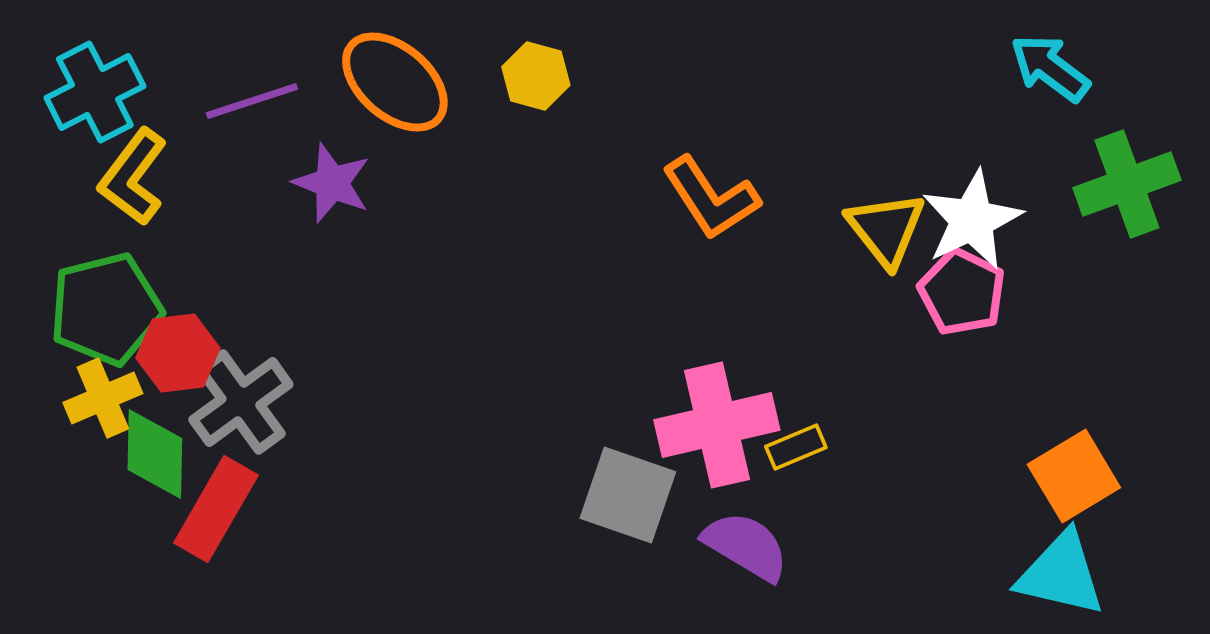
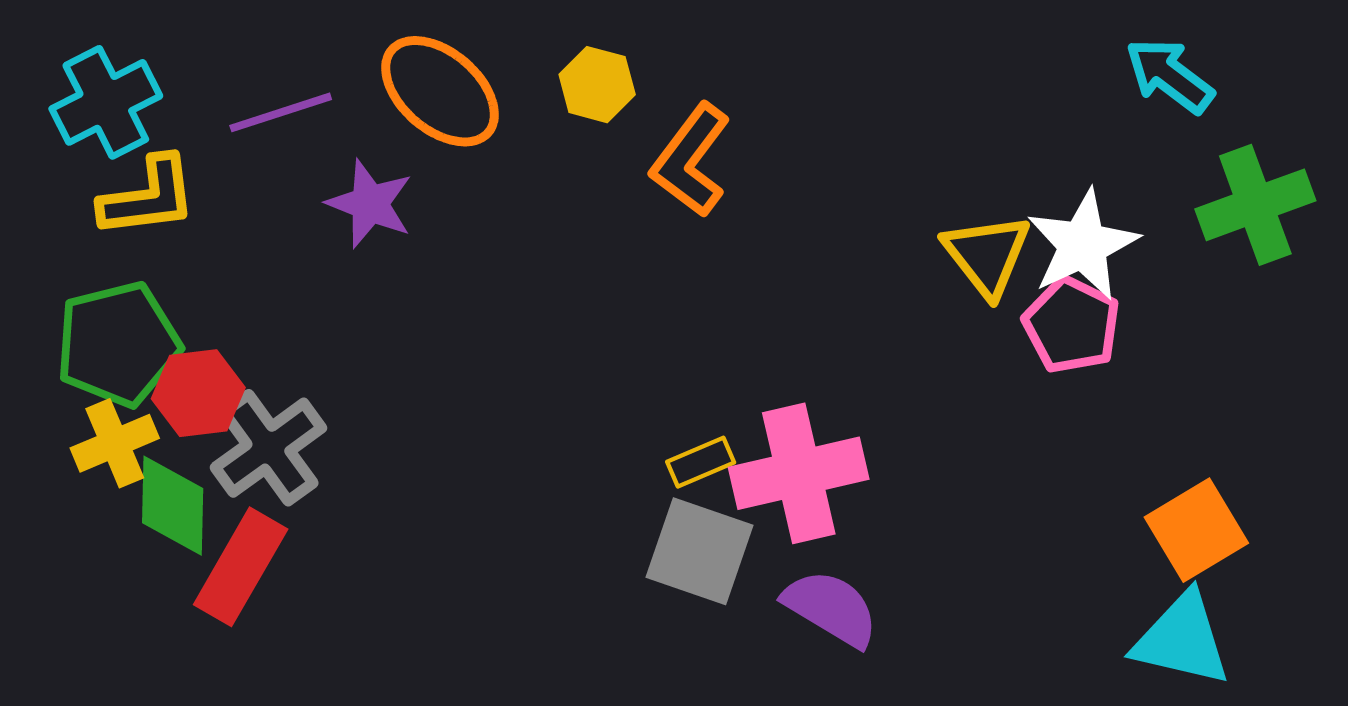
yellow L-shape: (133, 177) -> (148, 197), turned -134
orange L-shape: (711, 198) -> (691, 160), moved, turned 70
yellow rectangle: (796, 447) -> (701, 462), moved

